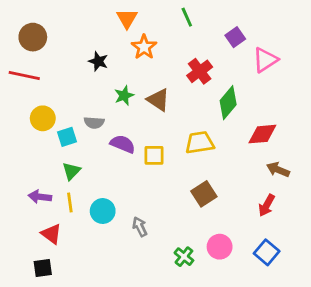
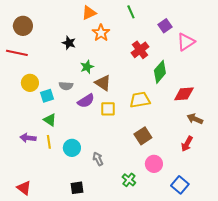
orange triangle: (127, 19) -> (89, 13), turned 35
brown triangle: (158, 100) -> (103, 83), moved
purple semicircle: (123, 144) -> (86, 101), turned 126
green triangle: (71, 171) -> (50, 120), turned -40
red triangle: (51, 234) -> (24, 188), moved
pink circle: (220, 247) -> (154, 164), moved
blue square: (267, 252) -> (180, 185), moved
black square: (43, 268) -> (77, 188), moved

